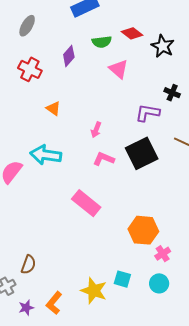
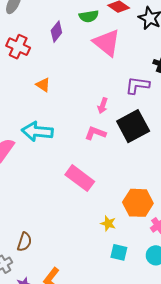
pink triangle: (119, 69) -> (107, 43), size x1.4
pink arrow: (96, 130) -> (103, 106), moved
yellow star: (94, 291) -> (108, 223), moved, size x0.6

